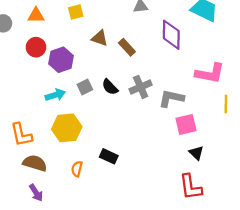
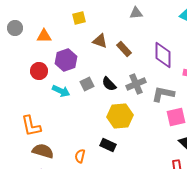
orange triangle: (36, 15) -> (44, 36), moved
purple diamond: (171, 35) -> (163, 55), moved
red circle: (36, 47) -> (39, 71), moved
cyan arrow: (55, 95) -> (61, 91), turned 42
yellow hexagon: (67, 128) -> (120, 116), moved

